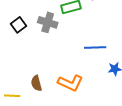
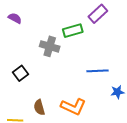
black square: (19, 25) -> (20, 73), moved

